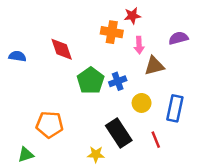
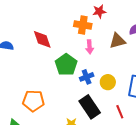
pink arrow: (139, 45) -> (90, 47), moved
brown triangle: (154, 66) -> (117, 41), moved
blue cross: (118, 81) -> (87, 77), moved

